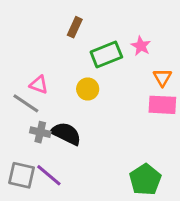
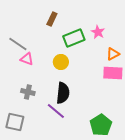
orange triangle: (162, 78) -> (113, 54), turned 32
gray line: (26, 103) -> (18, 44), moved
black semicircle: (66, 134) -> (63, 93), moved, turned 70
purple line: (49, 175) -> (56, 111), moved

